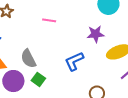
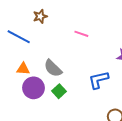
gray semicircle: (28, 59) -> (53, 68), turned -30

